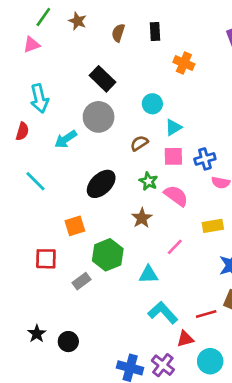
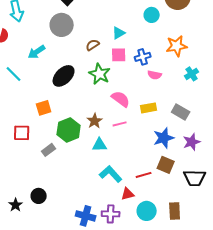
cyan circle: (152, 104) -> (152, 15), moved
cyan arrow: (66, 139) -> (37, 52), moved
green star: (148, 181) -> (100, 74), size x1.5
pink semicircle: (176, 196) -> (121, 99), moved
brown star: (142, 218) -> (95, 121), moved
pink line: (175, 247) -> (120, 124), turned 32
black star: (37, 334) -> (16, 205), moved
purple cross: (163, 365) -> (111, 214), turned -36

